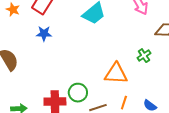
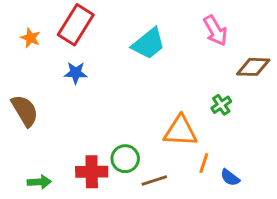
orange line: (124, 103) -> (204, 163), moved

